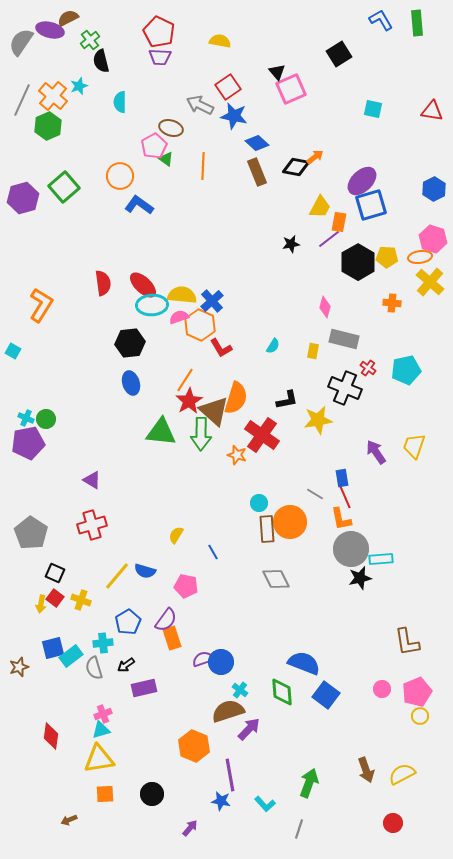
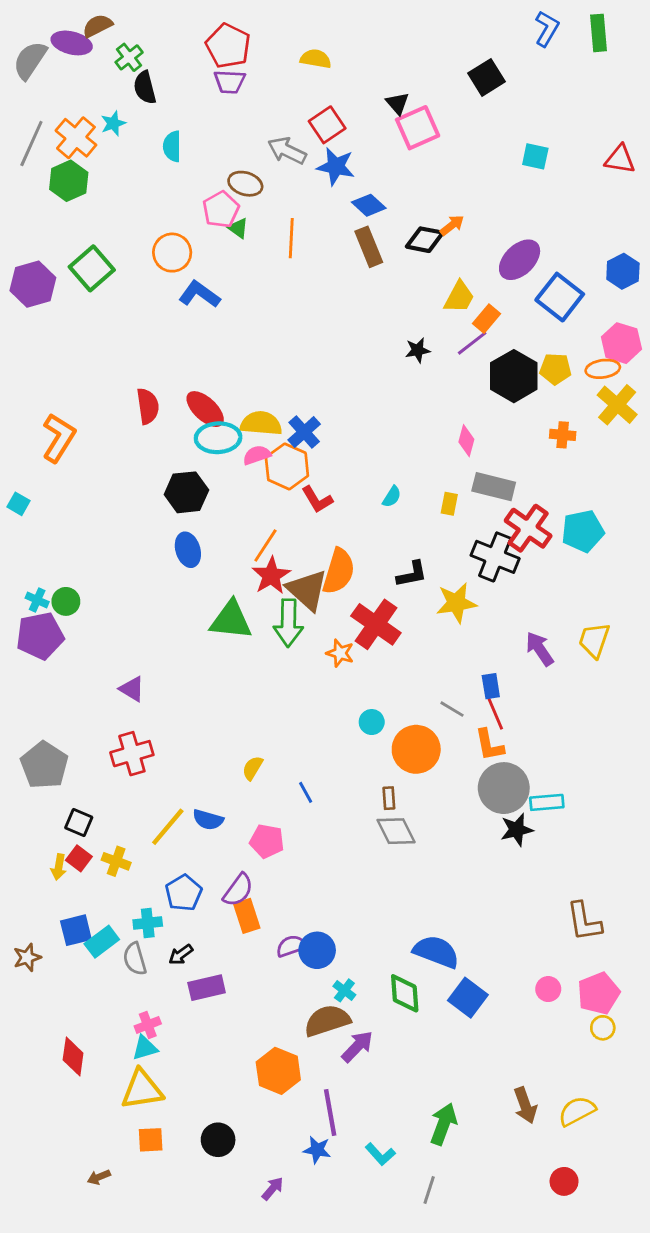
blue L-shape: (381, 20) -> (547, 29), turned 60
blue square: (371, 205) -> (560, 297), moved, turned -36
orange rectangle: (339, 222) -> (487, 319), turned 30
red cross: (368, 368) -> (528, 528), size x2.0
brown rectangle: (267, 529) -> (389, 798), moved, size x0.6

